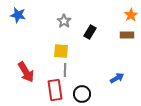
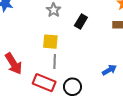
red rectangle: (55, 90) -> (44, 83), turned -60

